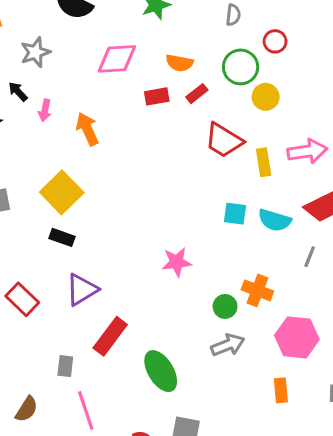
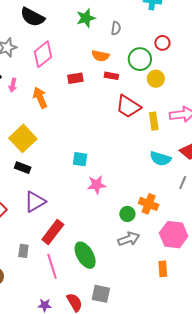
gray semicircle: (233, 15) -> (116, 28), moved
pink diamond: (117, 59) -> (43, 54), moved, turned -36
red rectangle: (197, 94) -> (111, 76), turned 48
red rectangle: (157, 96) -> (75, 78), moved
cyan square: (235, 214) -> (80, 159), moved
pink line: (86, 410) -> (52, 266), moved

